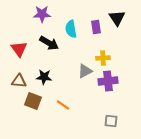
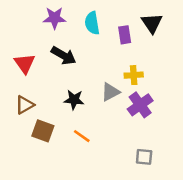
cyan semicircle: (71, 29) -> (92, 23), moved
black star: (44, 77) -> (74, 100), moved
brown triangle: (19, 81) -> (25, 105), turned -35
purple cross: (108, 81) -> (140, 105), turned -30

